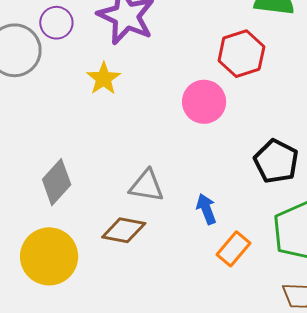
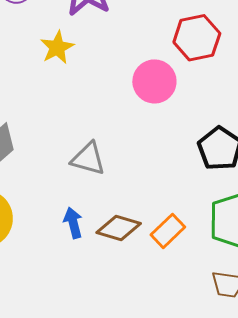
blue arrow: (206, 209) -> (73, 223), moved
brown diamond: (124, 230) -> (119, 228), moved

